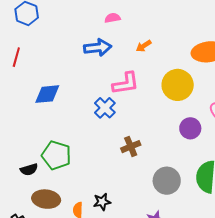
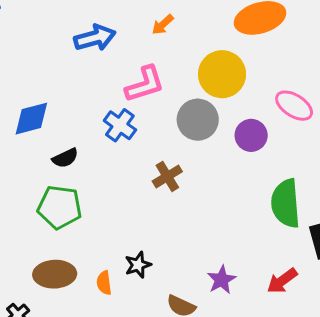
black semicircle: (29, 170) -> (65, 158), moved
gray circle: (167, 181) -> (198, 120), moved

